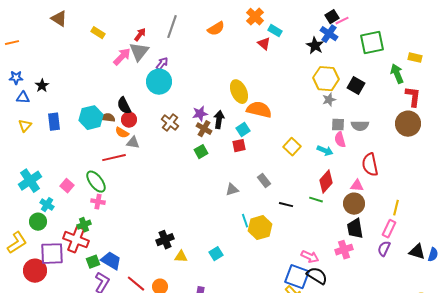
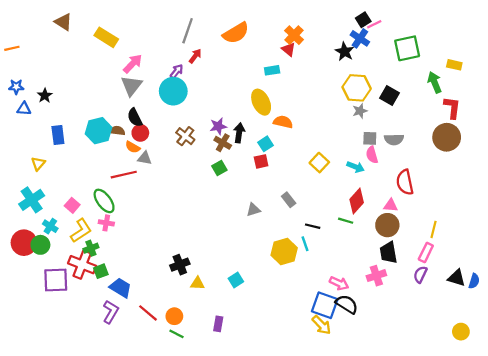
orange cross: (255, 17) -> (294, 35), moved
orange semicircle: (216, 29) -> (236, 33), size x1.4
cyan rectangle: (275, 31) -> (272, 70), moved, turned -40
yellow rectangle: (98, 33) -> (106, 37), size x1.5
red arrow: (140, 35) -> (195, 56), moved
gray triangle: (139, 52) -> (132, 86), moved
orange semicircle: (259, 110) -> (283, 122), size x0.7
yellow triangle: (25, 126) -> (38, 164), moved
cyan line: (245, 221) -> (305, 244), moved
yellow L-shape: (17, 243) -> (81, 231), moved
green square: (93, 262) -> (101, 271), moved
red circle: (35, 271) -> (24, 243), moved

